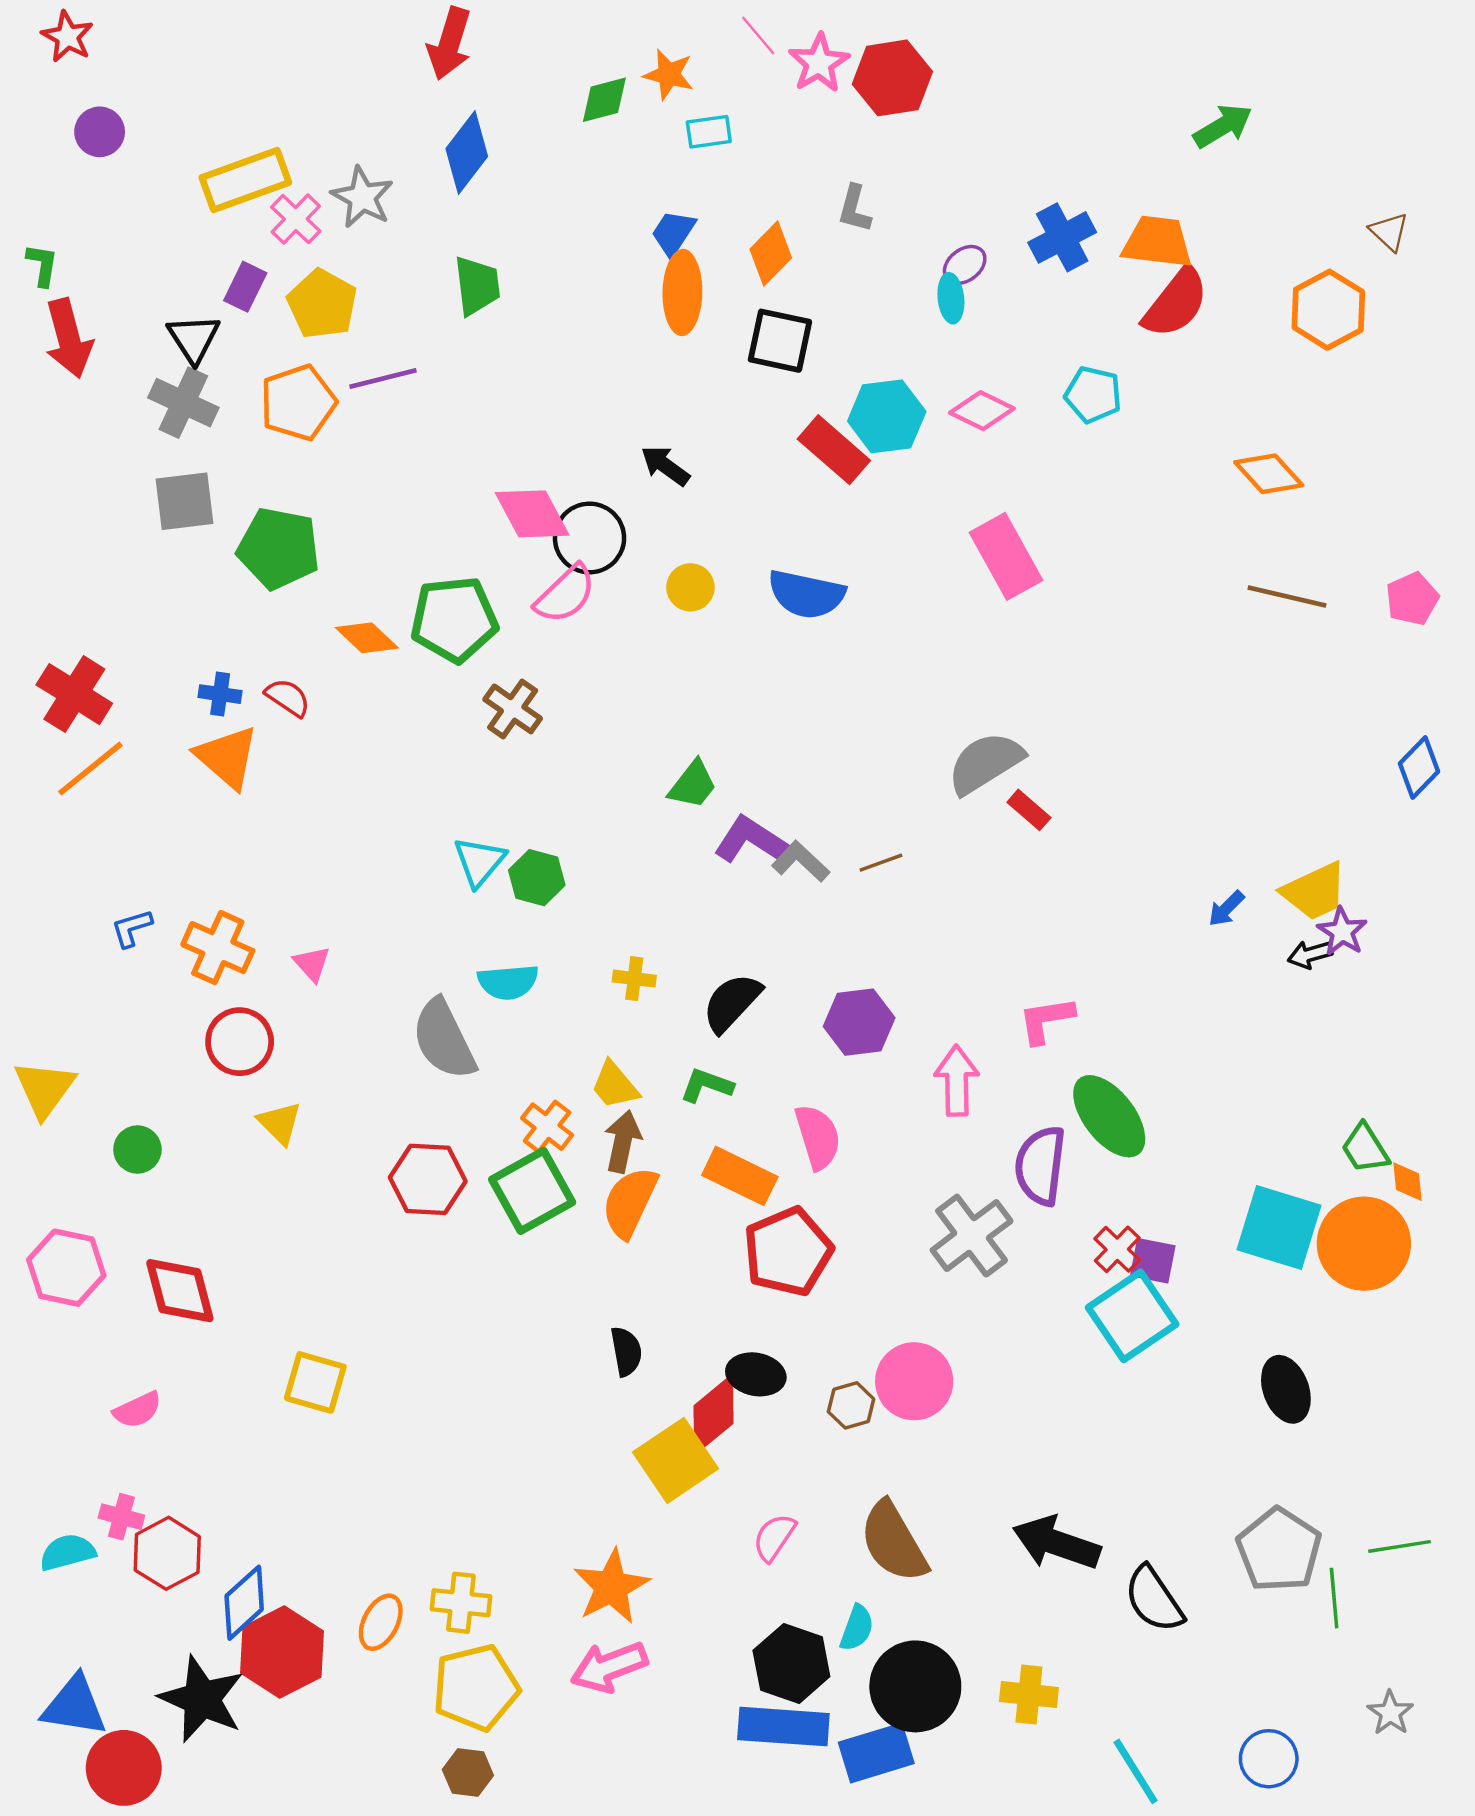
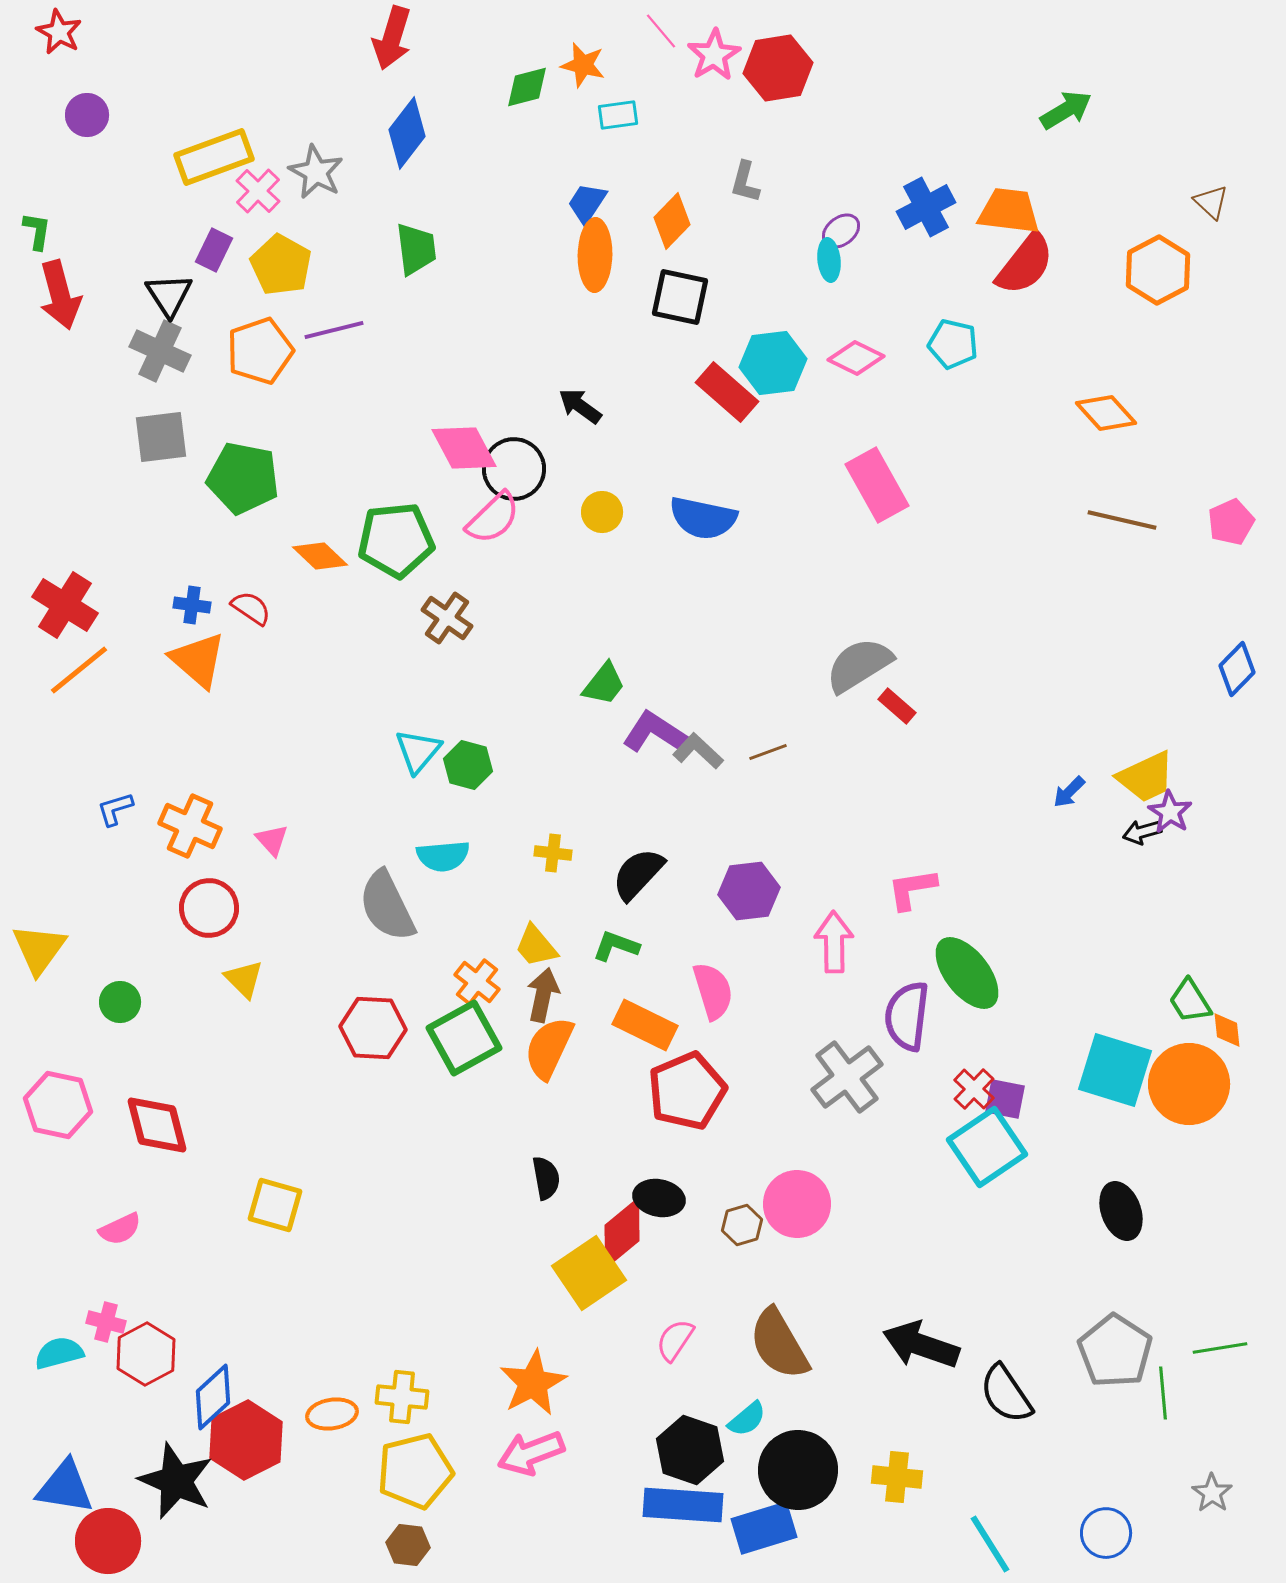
orange ellipse: (381, 1622) -> (332, 1414), turned 54
cyan semicircle: (857, 1628) -> (747, 1419), turned 30

